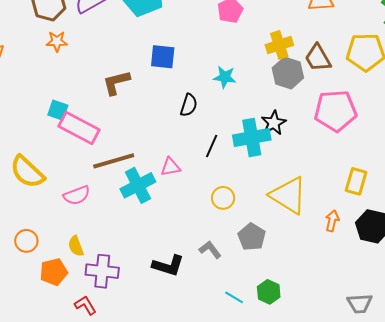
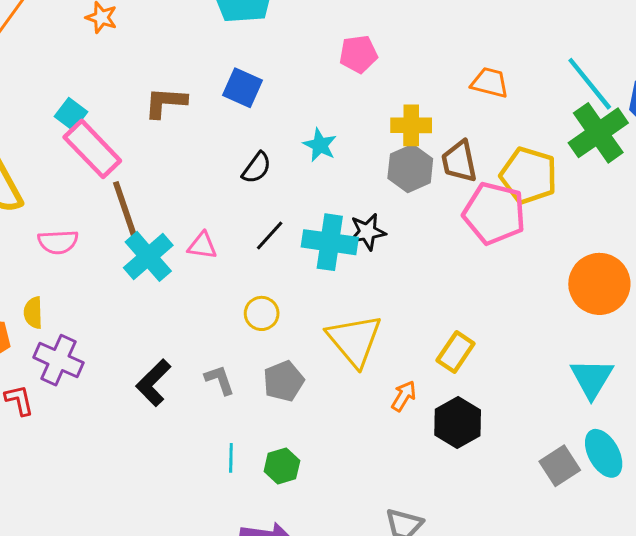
pink pentagon: (336, 111) -> (494, 213), moved
brown line: (114, 161) -> (126, 211), turned 69
cyan cross: (138, 185) -> (148, 256), turned -32
black L-shape: (168, 266) -> (153, 383), turned 100
cyan line: (234, 297) -> (231, 458), turned 42

